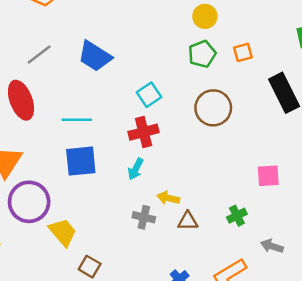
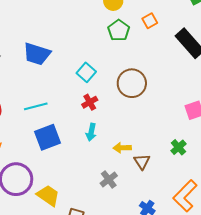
brown circle: (213, 108) -> (132, 83), moved
red cross: (144, 132) -> (90, 102), size x0.7
gray cross: (144, 217) -> (109, 180), moved, turned -36
brown triangle: (188, 221) -> (142, 162), turned -48

